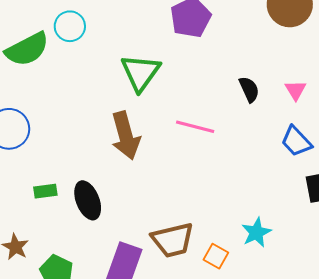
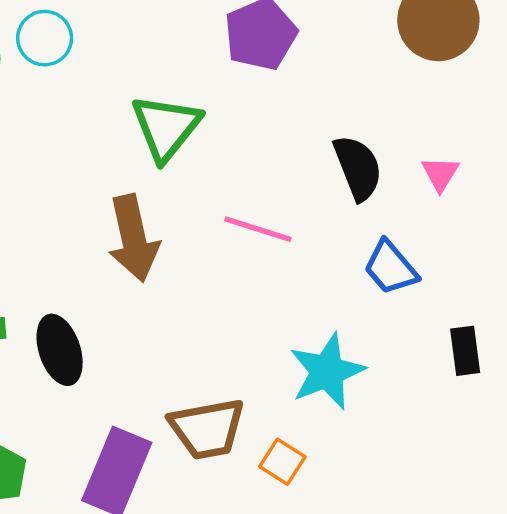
black semicircle: (249, 89) -> (358, 168), size x1.4
blue trapezoid: (296, 141) -> (391, 268), moved
cyan star: (256, 232) -> (327, 371), moved, size x1.4

